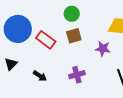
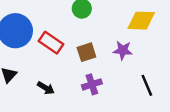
brown square: (74, 36) -> (86, 52), moved

